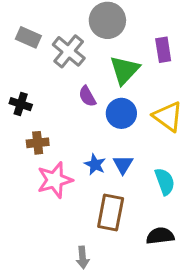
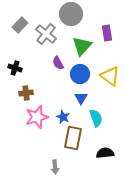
gray rectangle: (28, 37) -> (20, 25), turned -70
blue star: (95, 164) -> (63, 117), moved
blue triangle: (123, 164) -> (81, 98), moved
cyan semicircle: (165, 182) -> (96, 118), moved

